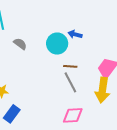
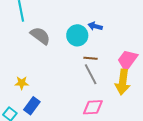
gray semicircle: (20, 44) -> (40, 36), size x1.5

